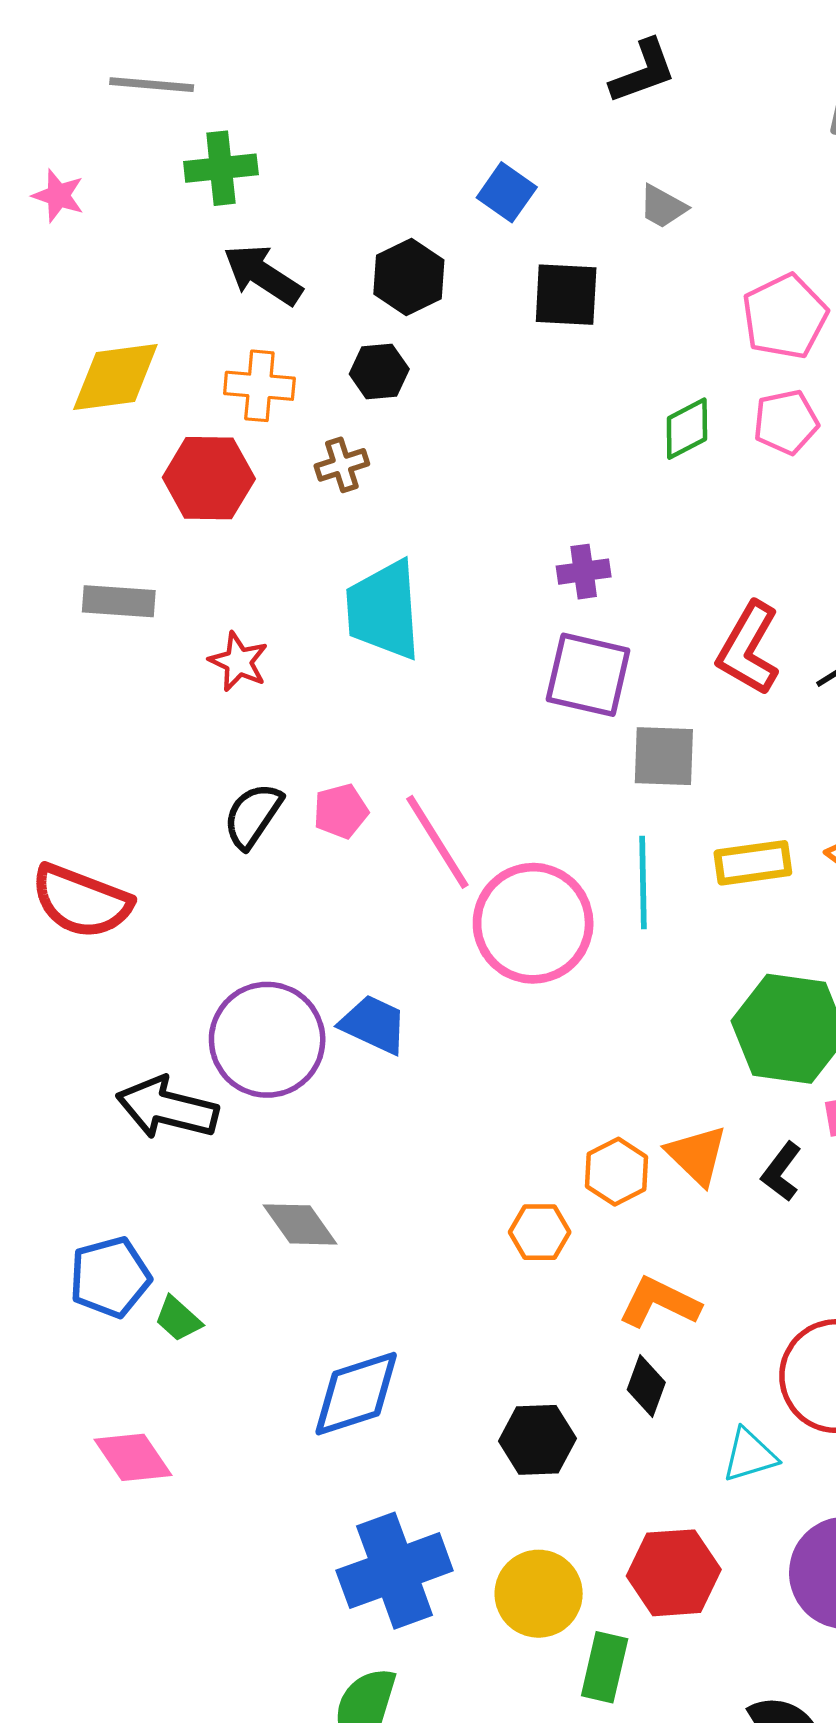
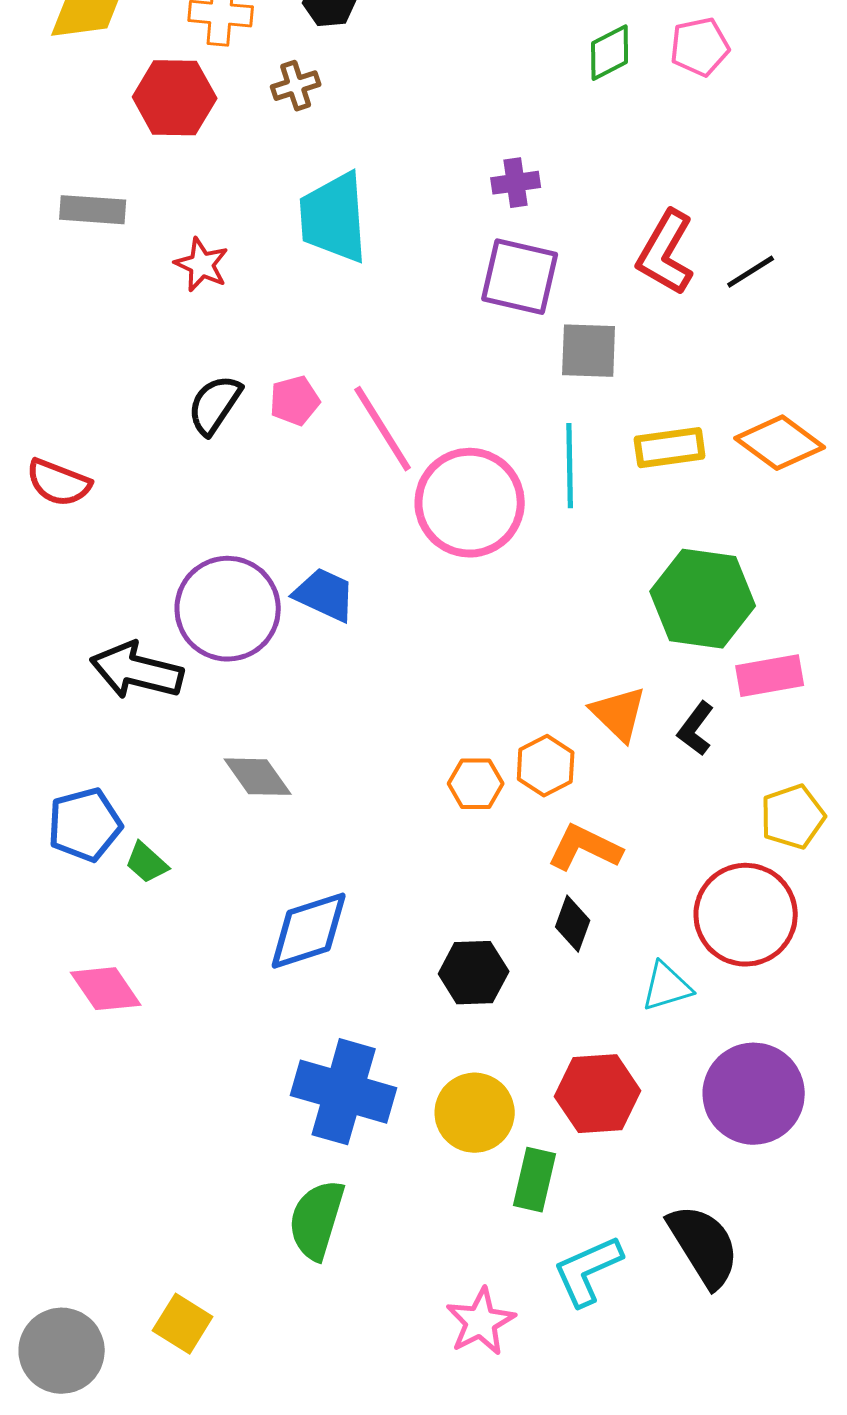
red semicircle: (81, 901) -> (59, 483), size x0.7
orange hexagon: (617, 1172) -> (546, 766), moved
blue cross: (395, 1571) -> (344, 1092), turned 36

